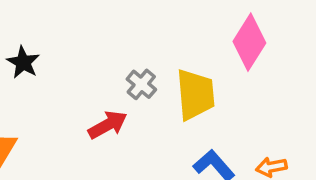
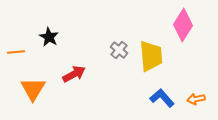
red arrow: (108, 125) -> (74, 74), moved

